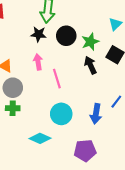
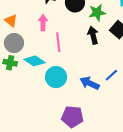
blue arrow: (96, 114) -> (90, 83), turned 96
cyan diamond: (40, 138) -> (34, 61), moved

